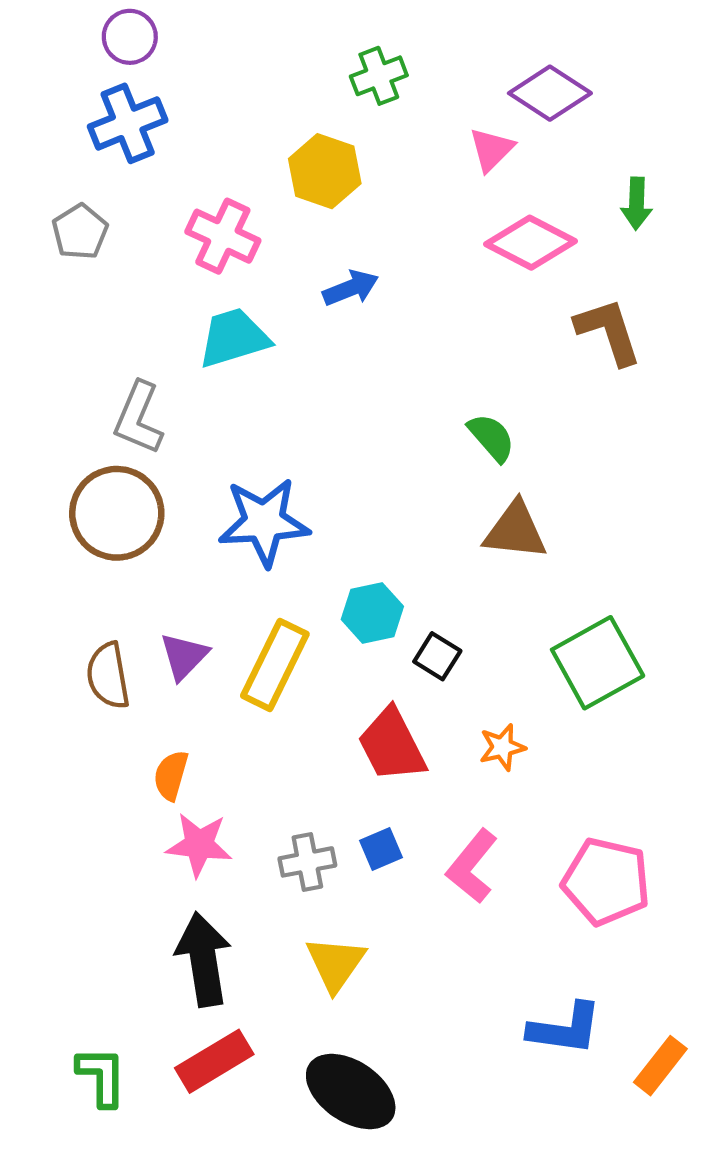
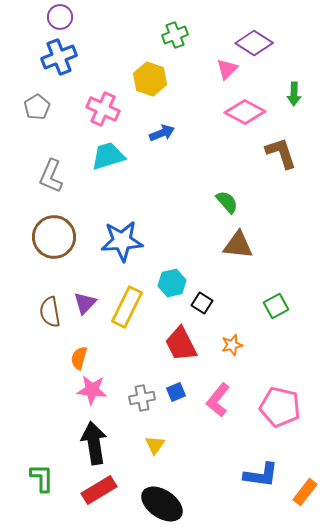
gray L-shape: (138, 418) -> (51, 176), moved
green square: (598, 663) -> (276, 306), size x0.6
yellow triangle: (336, 964) -> (155, 445), size x0.7
green L-shape: (102, 1076) -> (42, 478), moved

